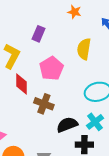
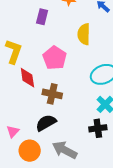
purple rectangle: (38, 34) -> (42, 17), moved
black semicircle: (67, 125) -> (46, 123), moved

